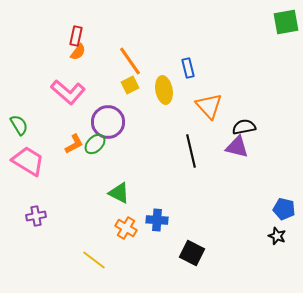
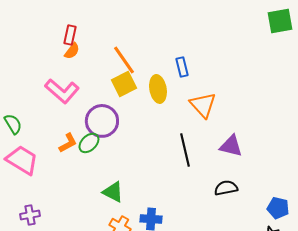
yellow square: (130, 85) -> (124, 84), size x1.4
black semicircle: (244, 127) -> (226, 188), moved

